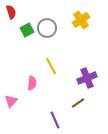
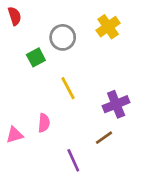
green square: (27, 30) -> (36, 57), moved
pink semicircle: (32, 83) -> (44, 123), moved
pink triangle: (11, 101) -> (15, 135), turned 32

